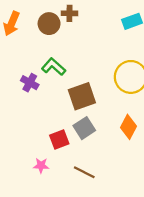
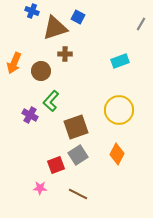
brown circle: (49, 24) -> (41, 71), moved
green L-shape: (54, 67) -> (51, 101), turned -90

